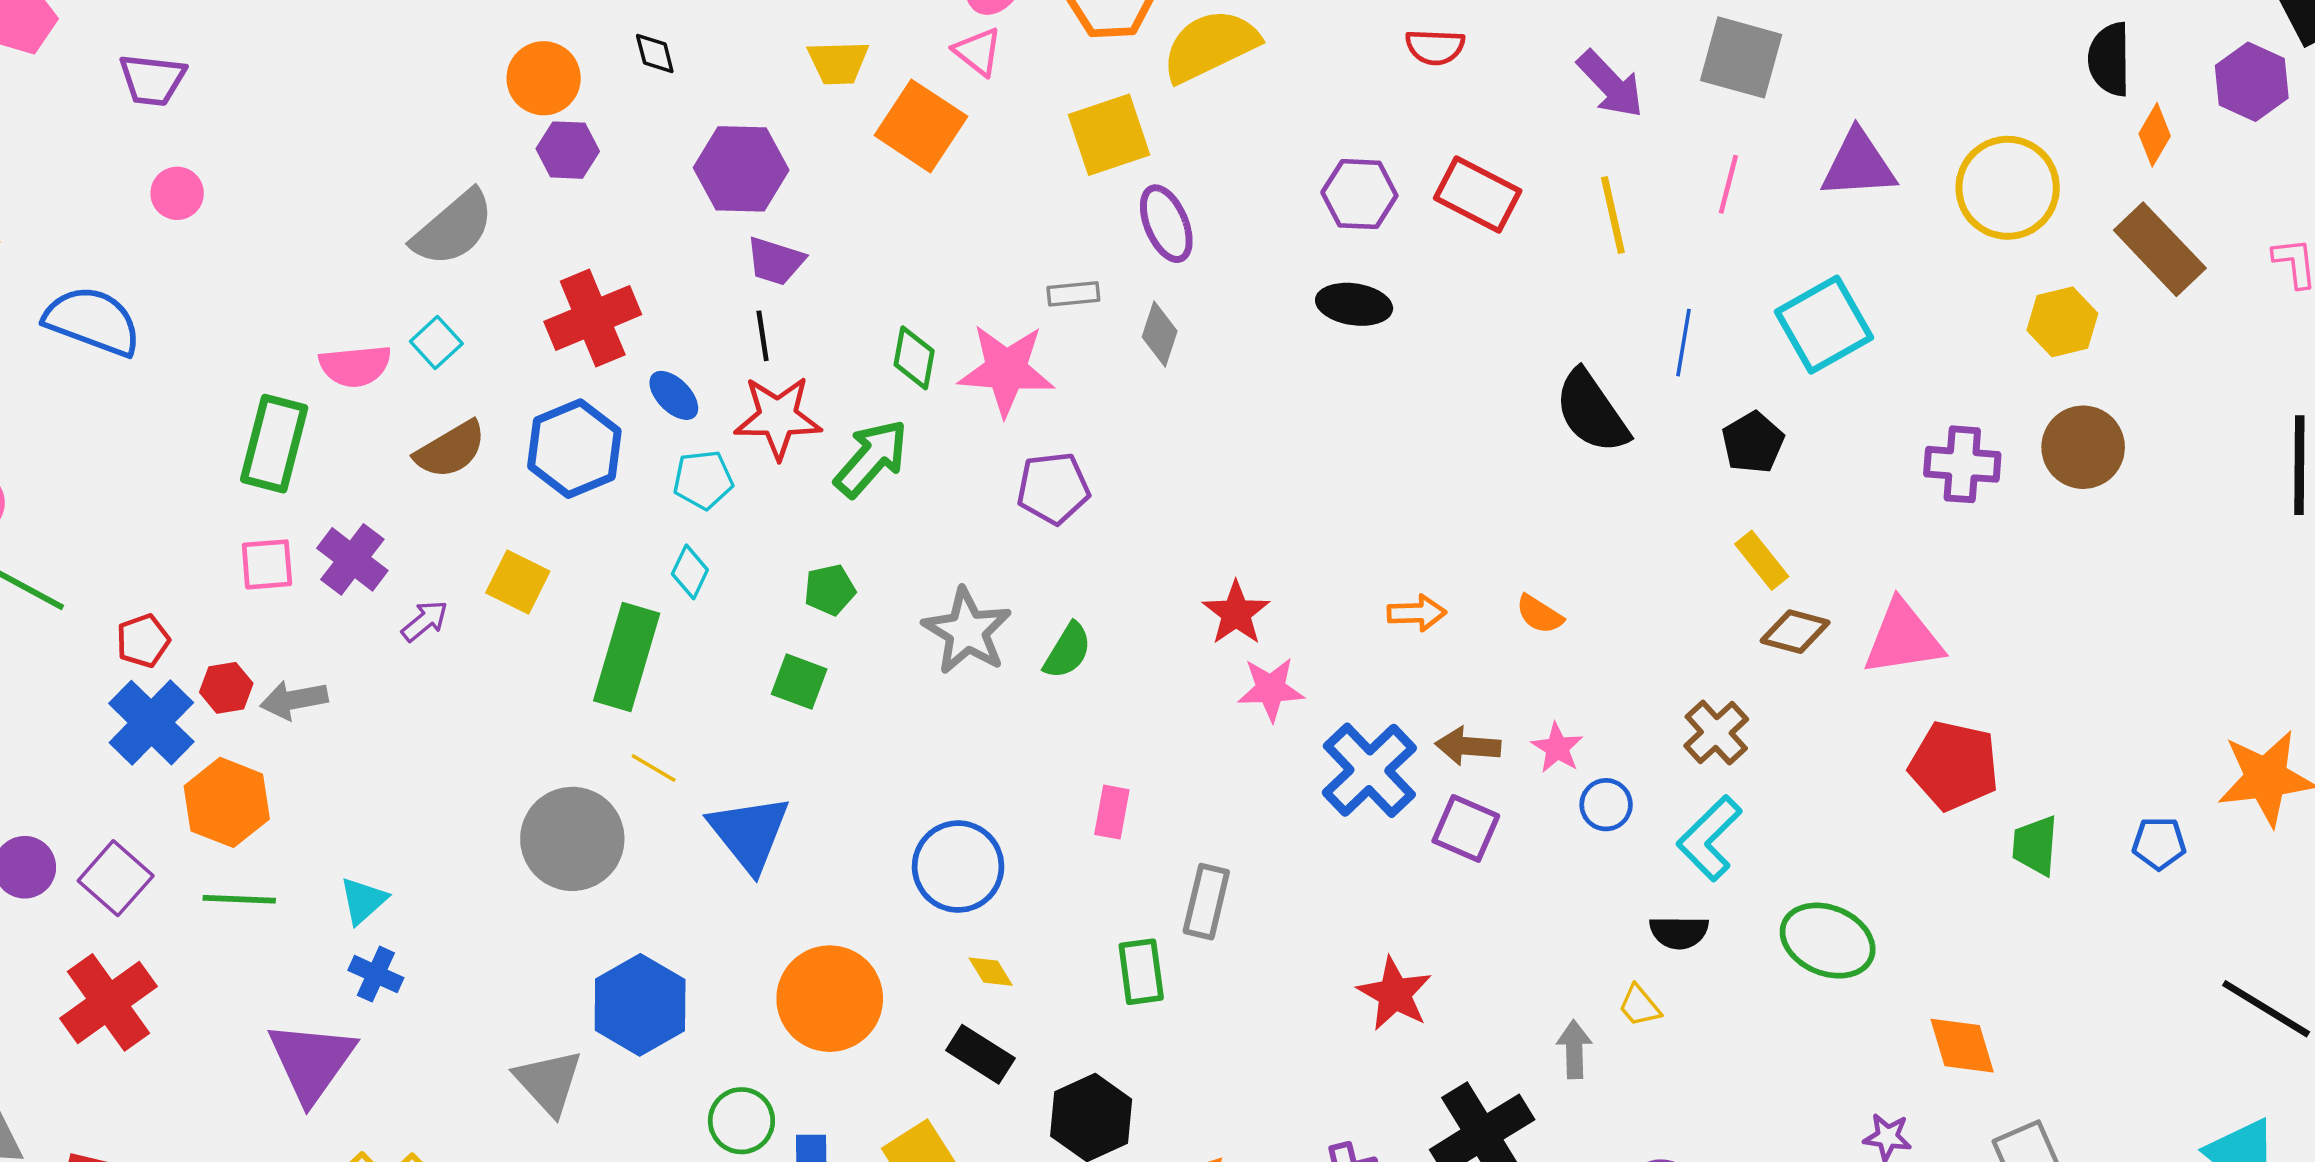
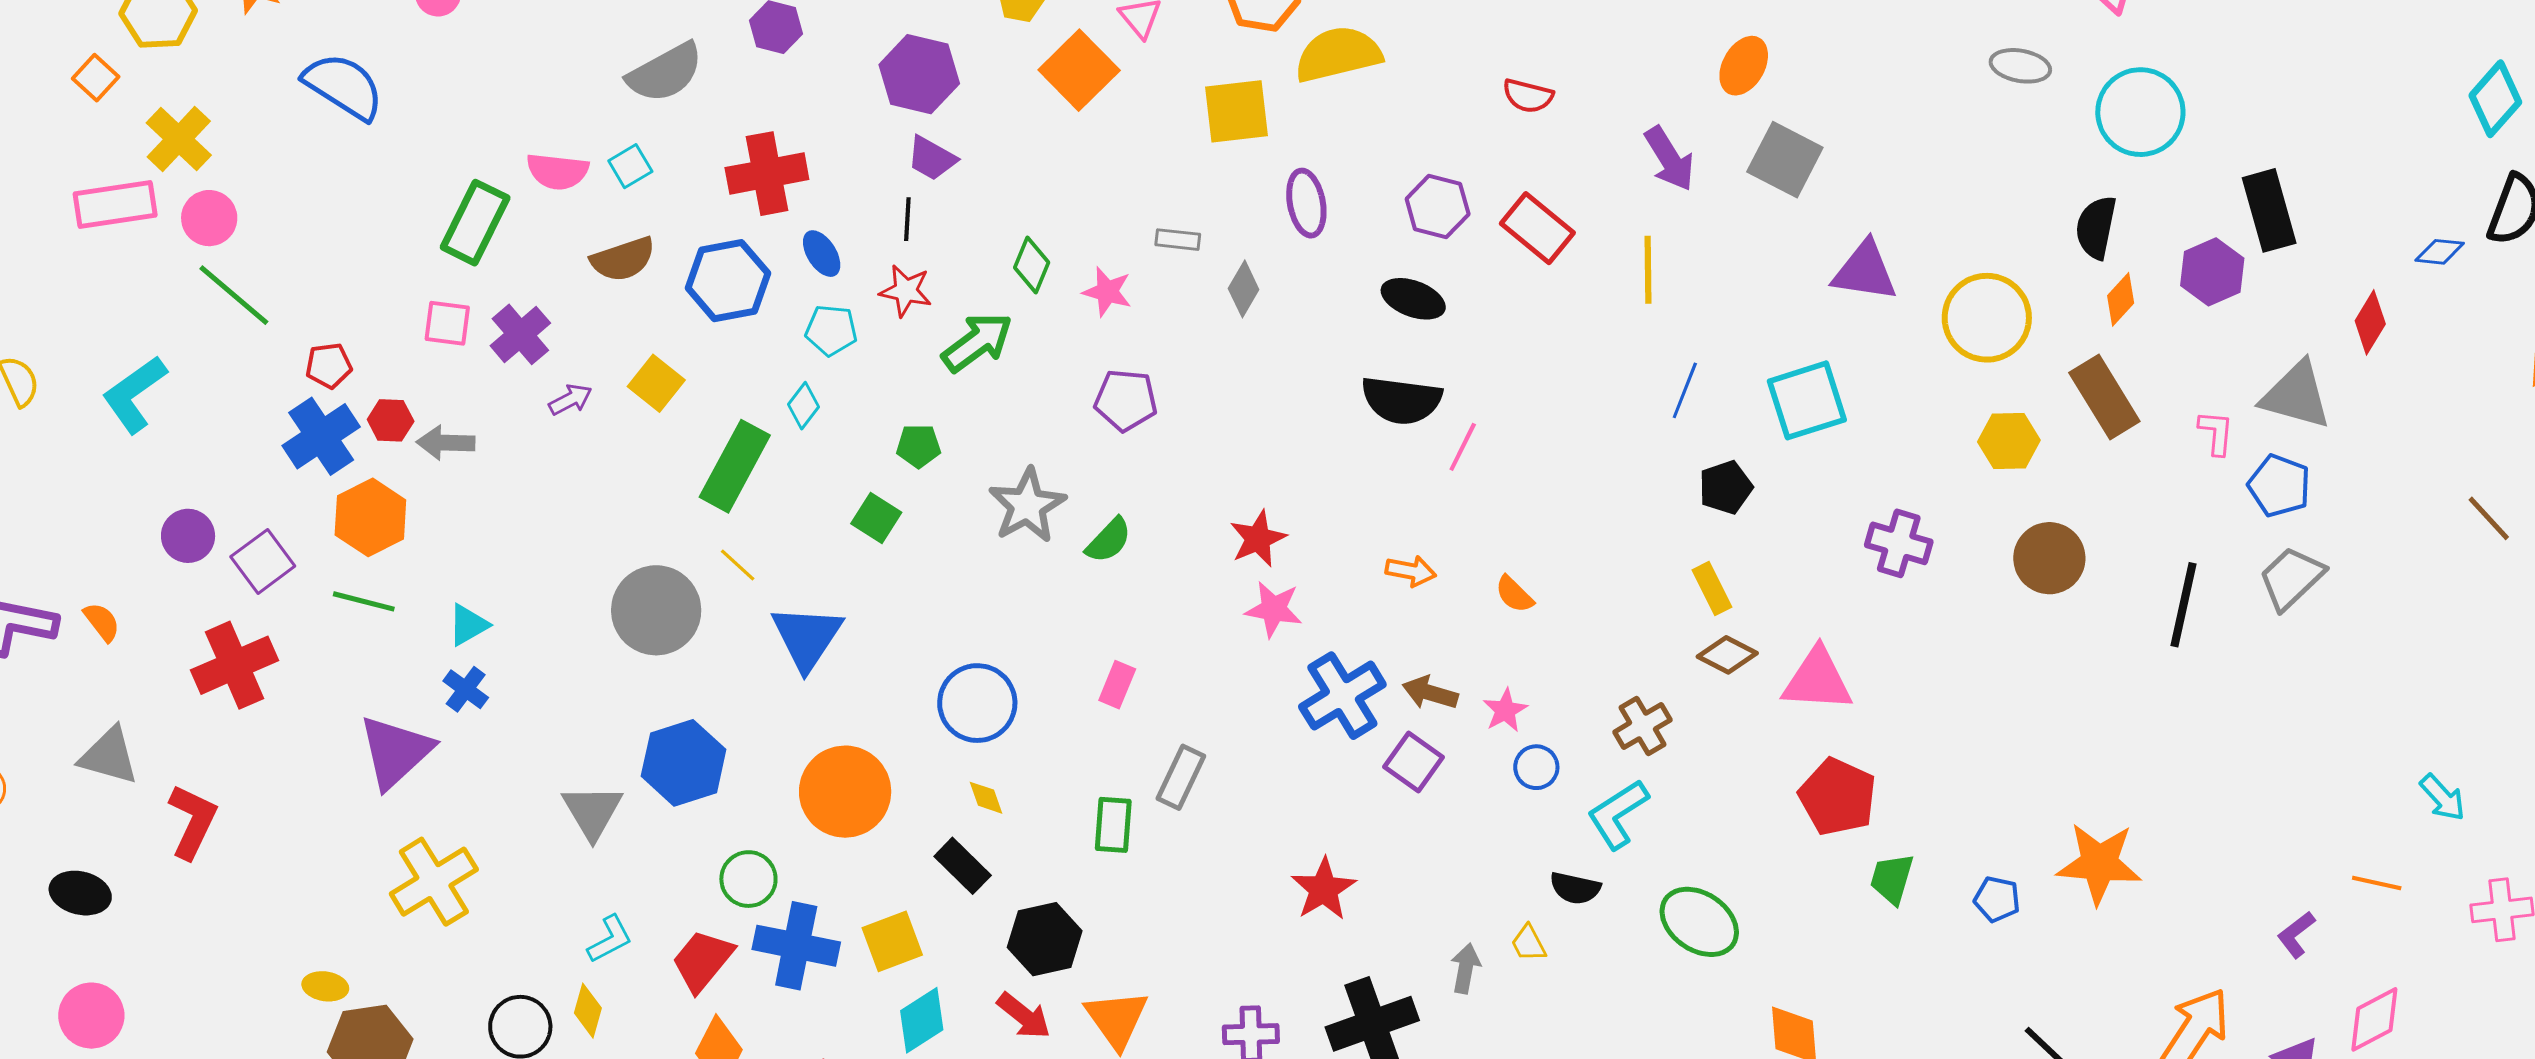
pink line: (1728, 184) -> (1463, 447), moved
purple ellipse: (1166, 224) -> (1306, 203), moved
pink star: (1006, 370) -> (1107, 292), size x0.6
black semicircle: (1592, 412) -> (1401, 400), moved, turned -60
red star: (778, 417) -> (906, 291), size x0.7
brown circle: (2083, 447) -> (2049, 558), moved

